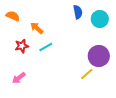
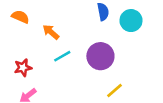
red star: (22, 46) -> (23, 68), moved
purple circle: (99, 56) -> (100, 56), moved

